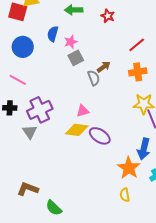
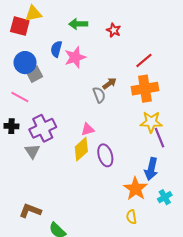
pink star: (71, 42) -> (75, 57), size x1.5
gray square: (76, 58) -> (34, 74), moved
orange cross: (138, 72) -> (145, 89), size x1.4
yellow diamond: (77, 130) -> (81, 149), turned -50
purple ellipse: (100, 136) -> (105, 155), turned 40

